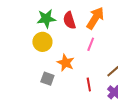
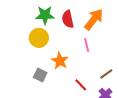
pink line: (91, 44) -> (87, 45), turned -40
red line: (89, 84) -> (81, 85), turned -40

